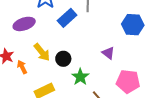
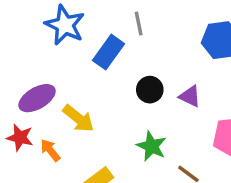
purple ellipse: (24, 24) -> (37, 98), moved
black circle: (63, 59) -> (150, 90), moved

